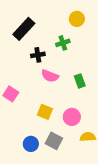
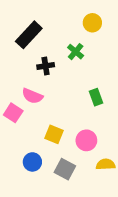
green cross: (63, 43) -> (76, 52), turned -32
pink semicircle: (50, 76) -> (32, 96), moved
blue circle: (31, 144) -> (32, 162), moved

